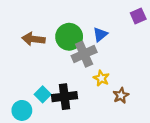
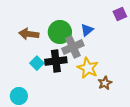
yellow star: (101, 78) -> (88, 68), size x1.5
cyan square: (43, 94) -> (37, 63), moved
black cross: (64, 97) -> (56, 61), moved

